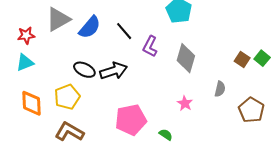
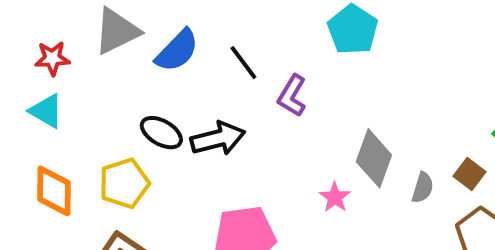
gray diamond: (186, 58) -> (374, 158), moved
brown square: (242, 59) -> (469, 174), moved
cyan triangle: (25, 63) -> (46, 111), turned 48
pink star: (185, 103) -> (335, 197), moved

